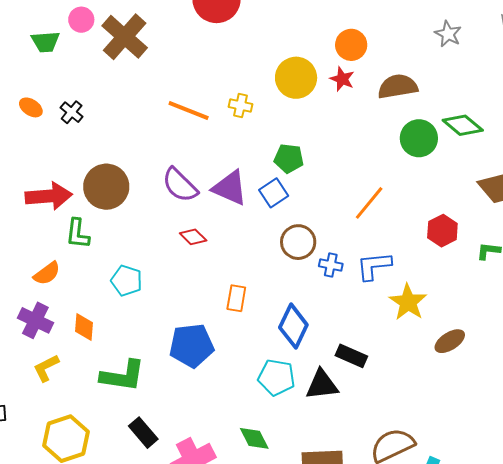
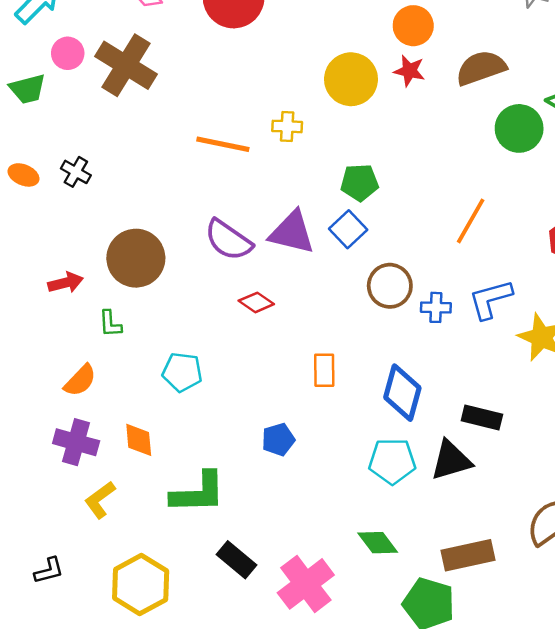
red arrow: (49, 196) -> (66, 283), size x0.6
green L-shape: (78, 234) -> (110, 324), size x0.7
blue pentagon: (192, 345) -> (278, 439), size x0.6

